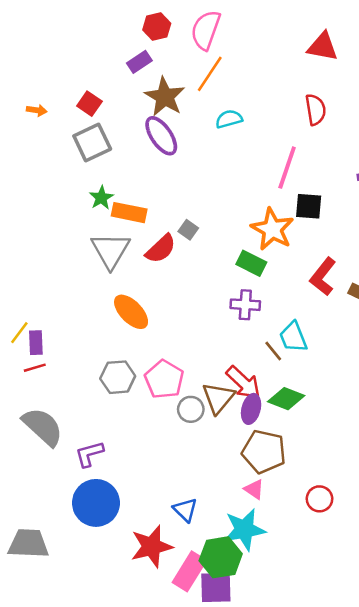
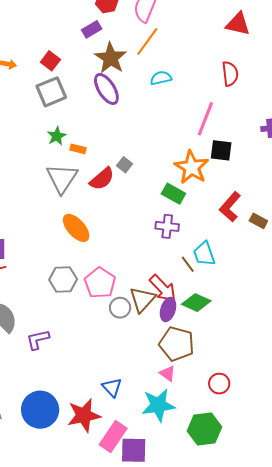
orange rectangle: (129, 213) -> (78, 149), size x0.6
blue circle: (96, 503) -> (40, 410), moved
green hexagon: (221, 557) -> (204, 429), moved

